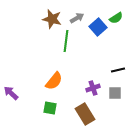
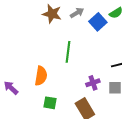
green line: (66, 41) -> (68, 52), moved
orange semicircle: (54, 81) -> (41, 76), moved, turned -30

